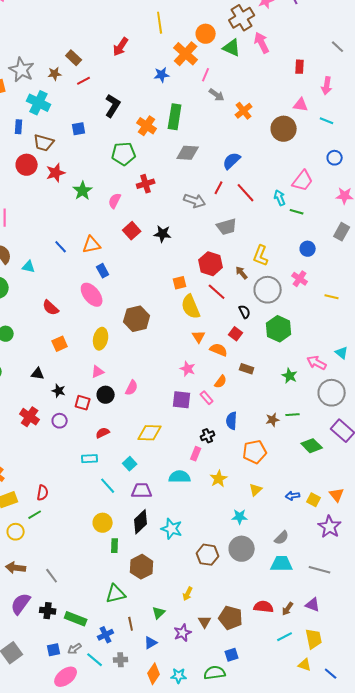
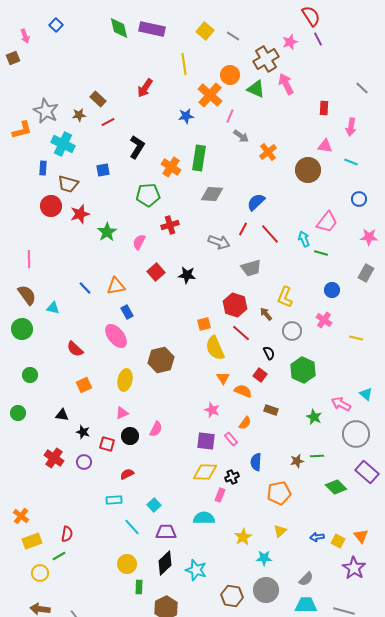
gray circle: (268, 290) -> (292, 331), size x0.7
yellow diamond: (150, 433) -> (205, 472), moved
yellow star: (219, 479) -> (243, 537), moved

